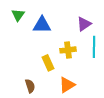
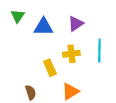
purple triangle: (84, 24) -> (76, 24), moved

